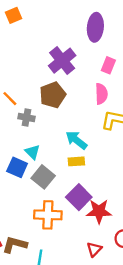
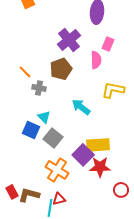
pink semicircle: (101, 94) -> (96, 60), moved
yellow rectangle: (76, 161) -> (98, 145), moved, size x1.6
orange cross: (48, 215) -> (57, 170), turned 30
red triangle: (94, 249) -> (59, 199), moved, turned 32

